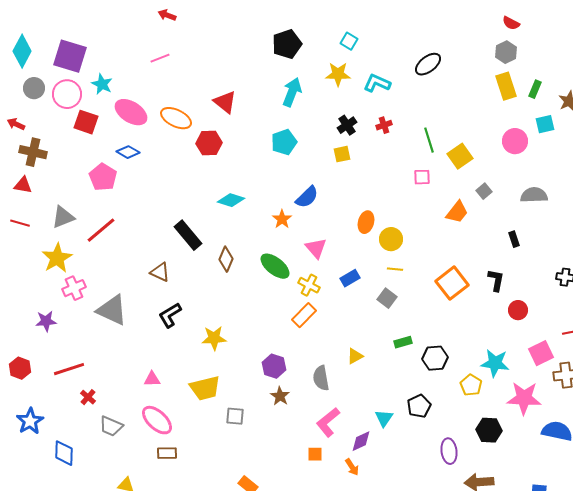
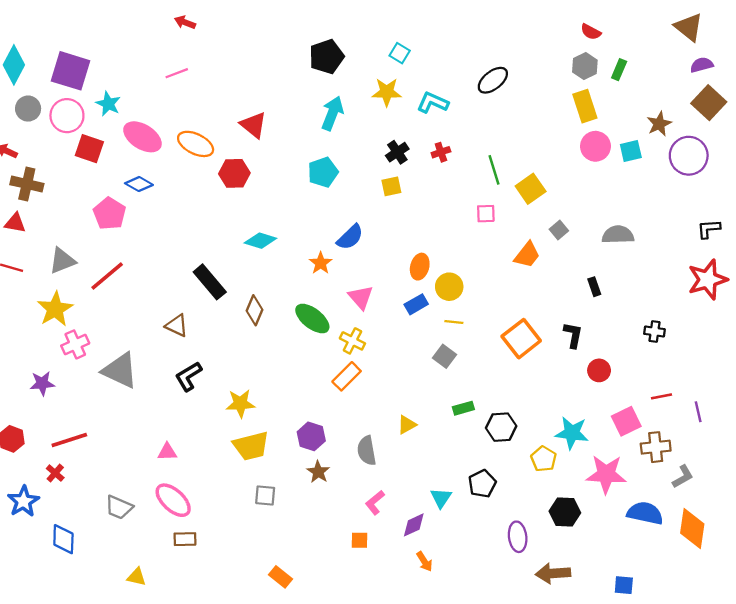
green rectangle: (535, 89) -> (619, 70), moved
pink circle: (515, 141) -> (595, 146), moved
blue rectangle: (350, 278) -> (416, 304), moved
yellow trapezoid: (205, 388) -> (251, 446), moved
red cross: (88, 397) -> (55, 473), moved
pink L-shape: (328, 422) -> (375, 503), size x0.7
orange arrow: (352, 467) -> (424, 562), moved

